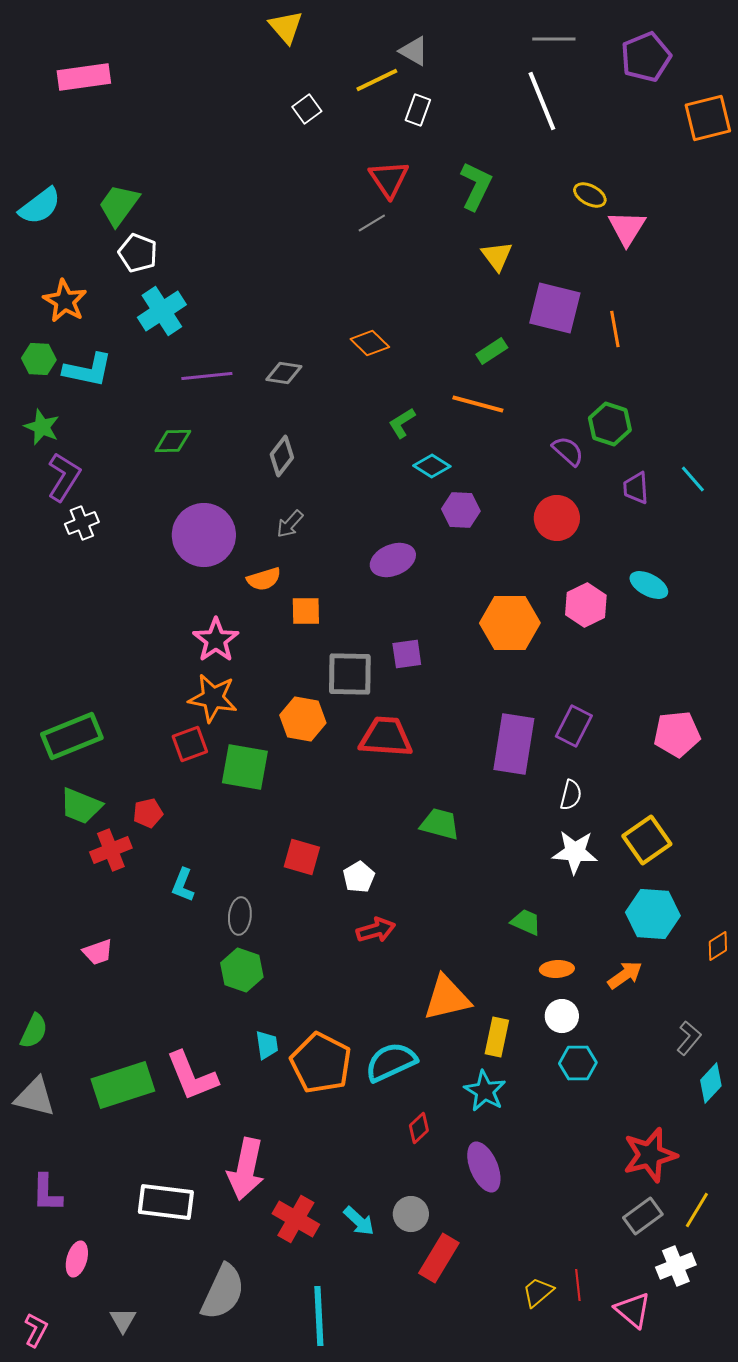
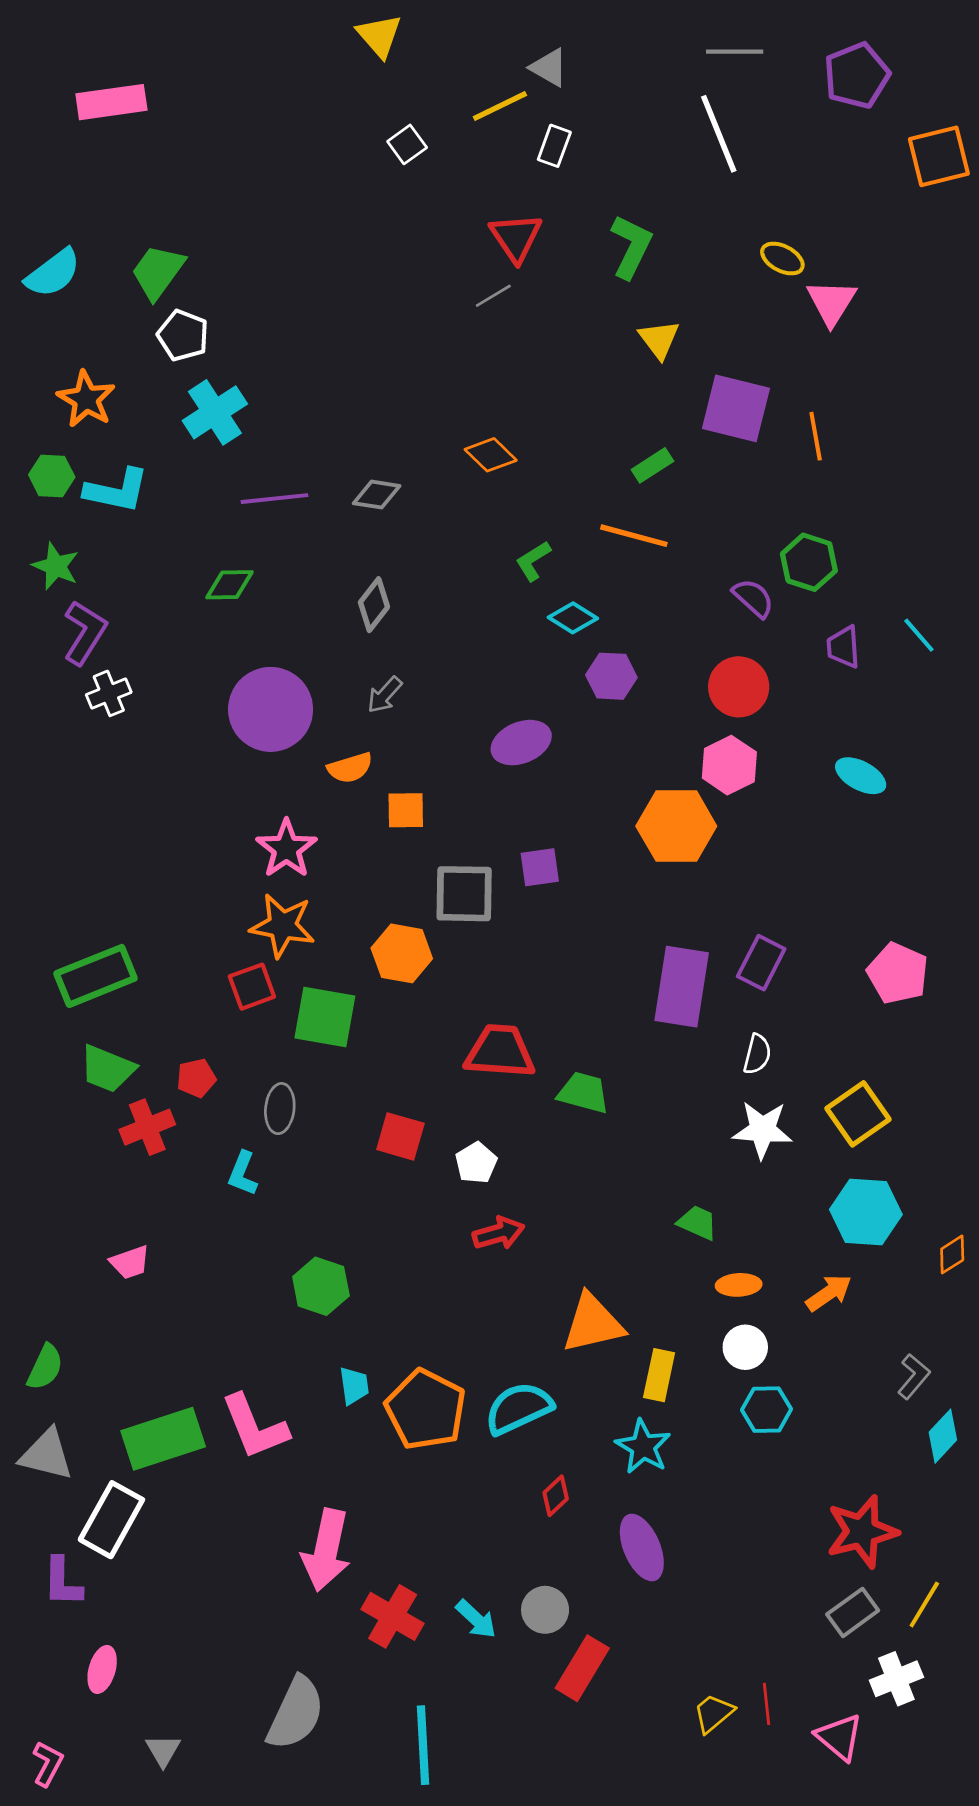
pink hexagon: (586, 605) -> (729, 765), moved
pink pentagon: (677, 734) -> (898, 973), turned 30
red trapezoid: (386, 737) -> (500, 1052), moved
gray ellipse: (240, 916) -> (280, 1109), moved
white rectangle: (166, 1202) -> (111, 1520), moved, turned -68

